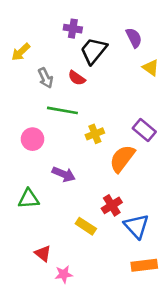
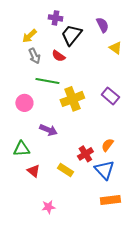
yellow arrow: (21, 52) -> (29, 36), moved
yellow cross: (95, 134) -> (72, 99), size x1.6
orange semicircle: (122, 159) -> (107, 145), moved, size x0.6
red triangle: (43, 253) -> (33, 171), moved

